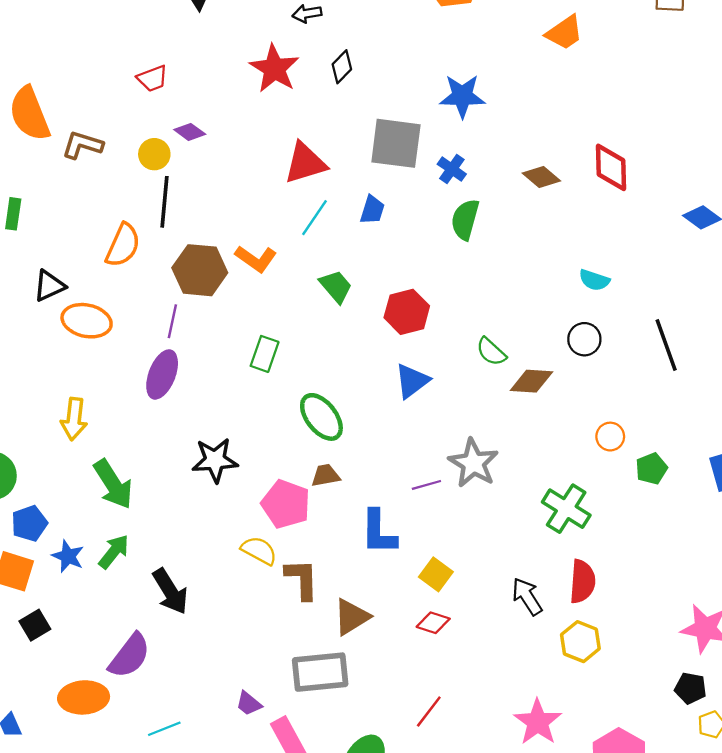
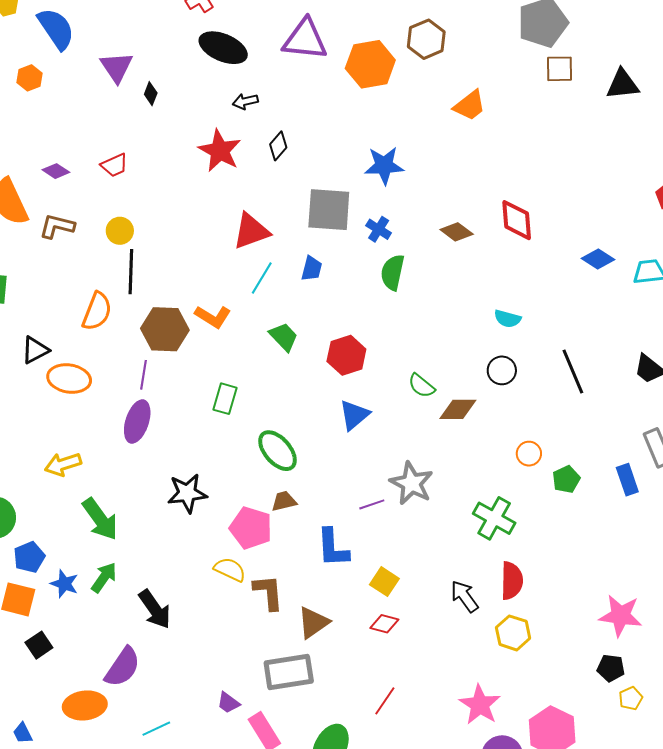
purple diamond: (190, 132) -> (56, 171), moved
yellow arrow: (74, 419) -> (63, 464), turned 69

